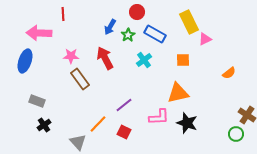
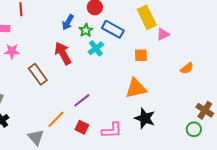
pink star: (71, 56) -> (12, 51), moved
cyan cross: (144, 60) -> (96, 48), moved
pink L-shape: (159, 117) -> (112, 130), moved

